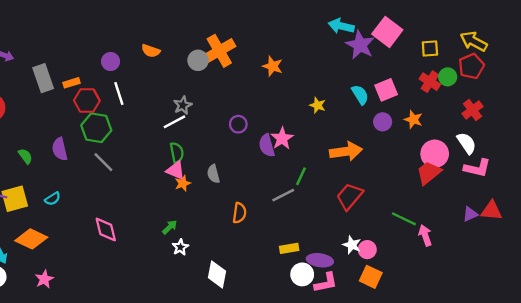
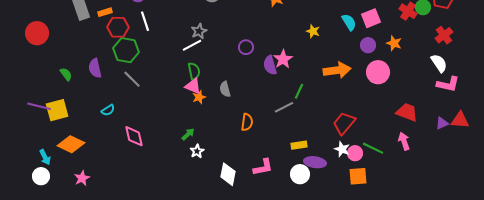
pink circle: (435, 154) -> (378, 72), moved
red trapezoid: (429, 173) -> (407, 112), moved, turned 60
red trapezoid: (349, 196) -> (344, 123), moved
cyan semicircle: (53, 199) -> (108, 110), moved
green line: (404, 219) -> (373, 148), moved
yellow rectangle: (289, 248) -> (299, 145), moved
orange square: (371, 277) -> (358, 176), turned -30
pink L-shape: (326, 283) -> (263, 167), moved

